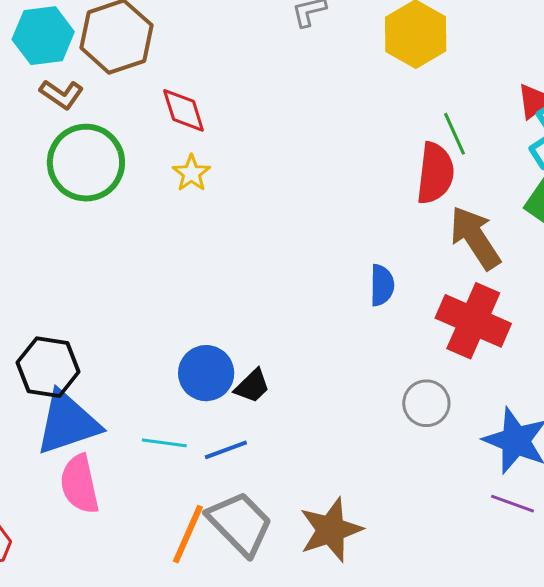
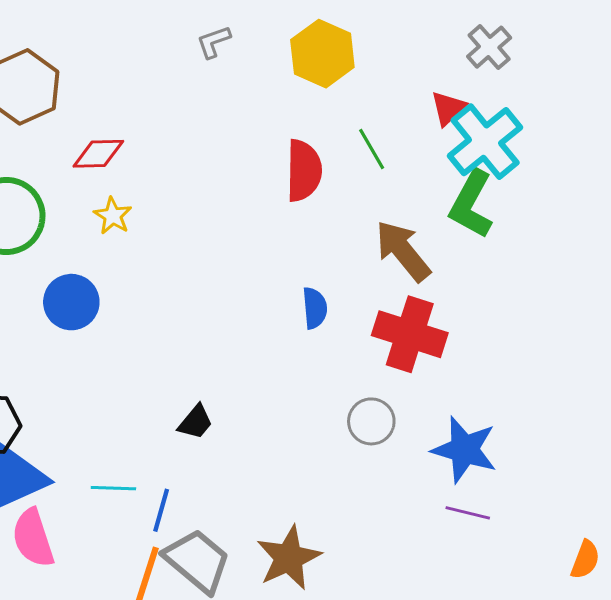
red diamond: (184, 110) -> (98, 154), turned -68
red semicircle: (435, 173) -> (304, 171), moved
blue circle: (206, 373) -> (71, 302), moved
blue line: (226, 450) -> (161, 510), moved, turned -48

